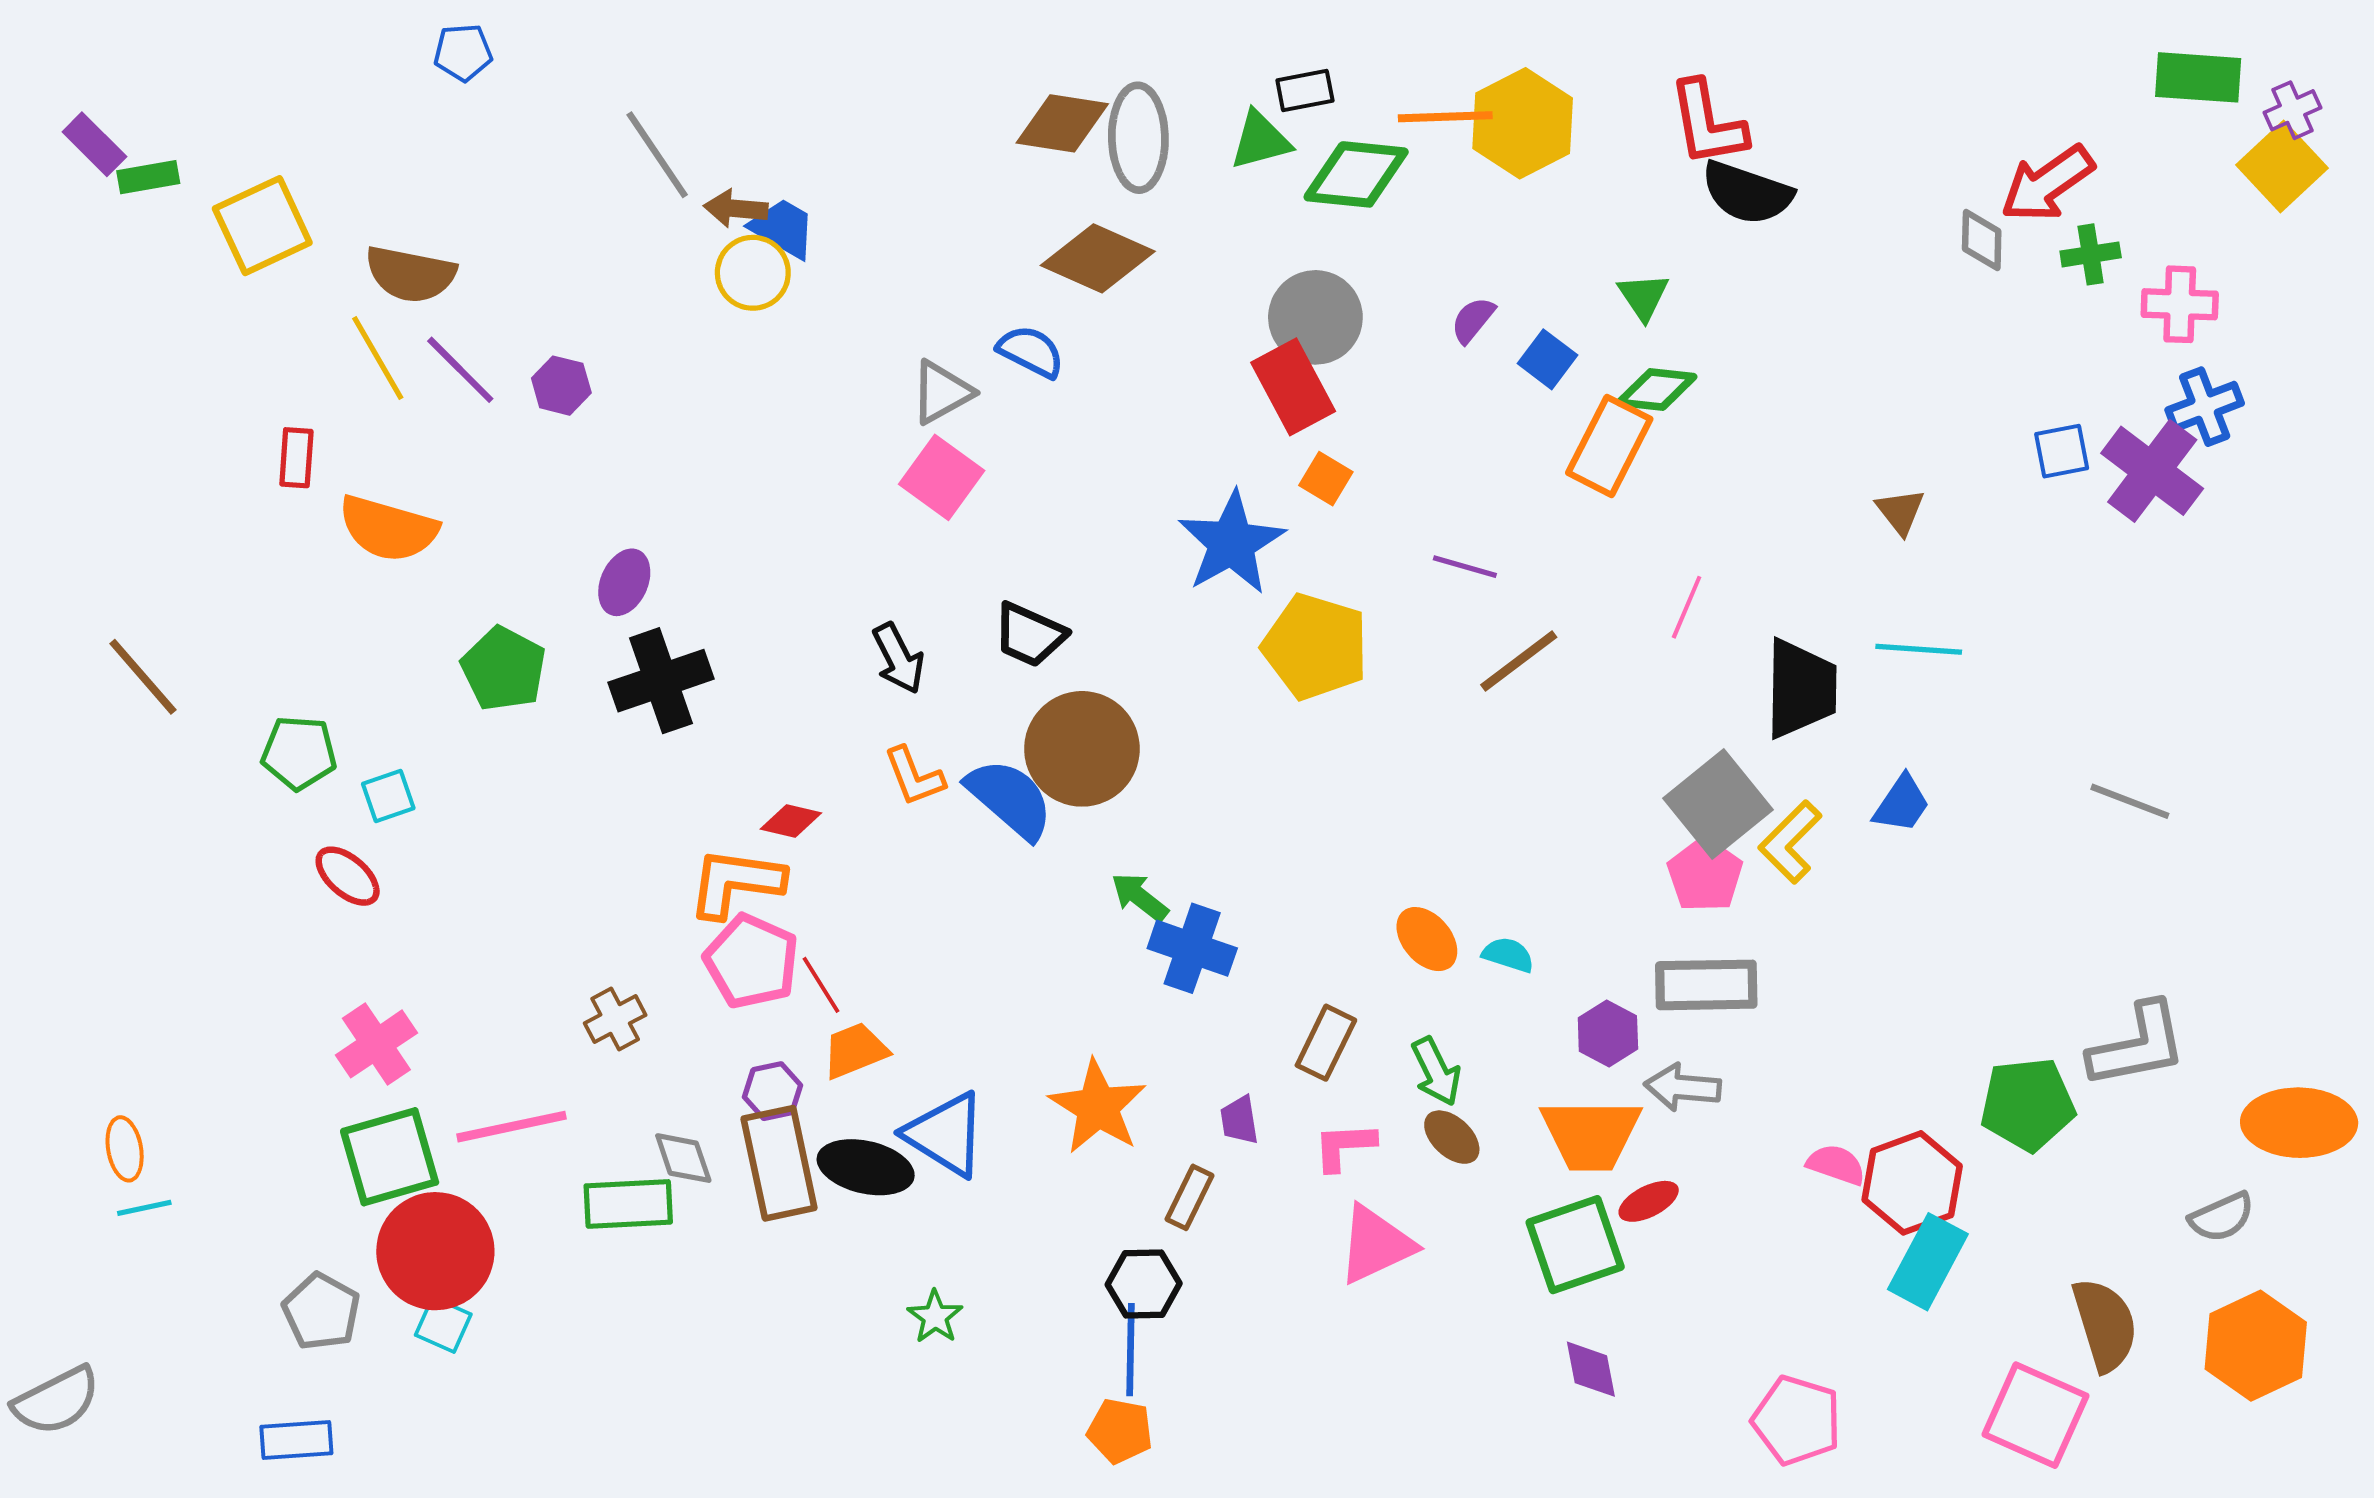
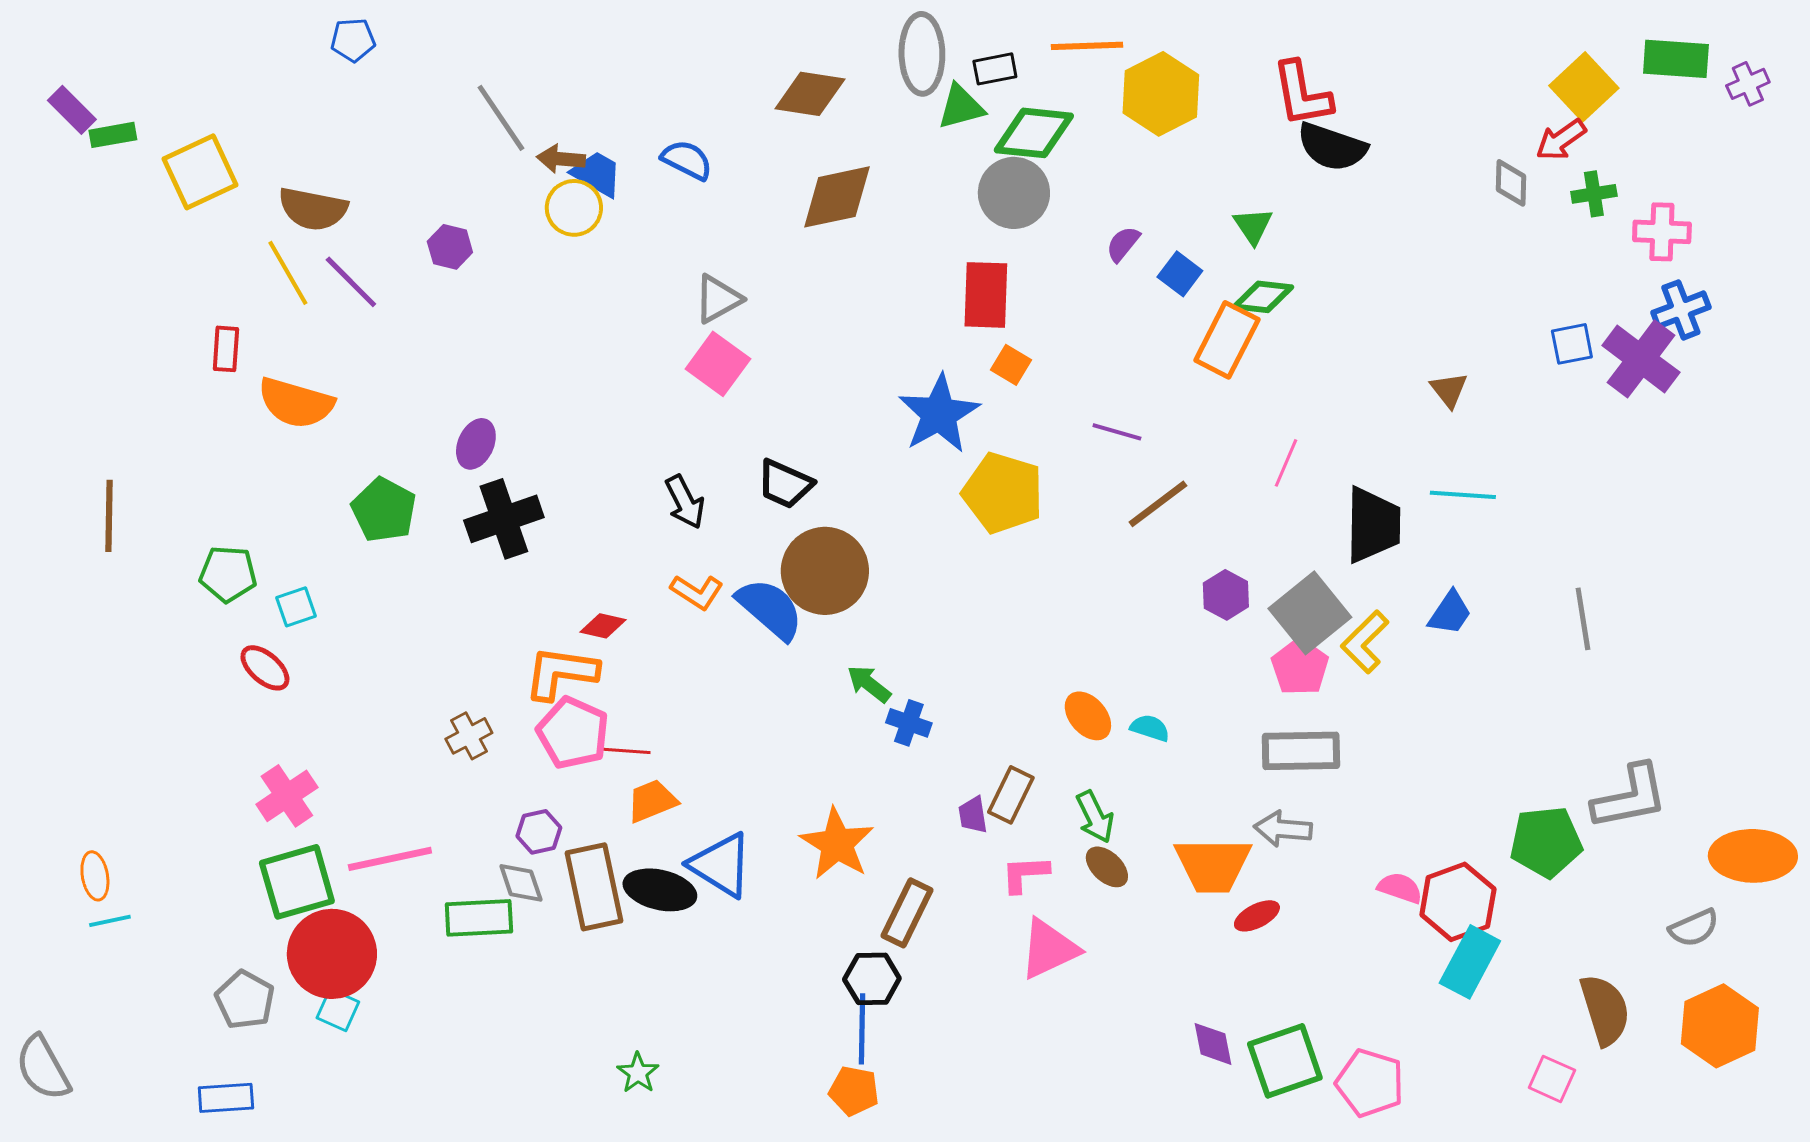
orange line: (1445, 117) -> (1087, 46), moved
gray ellipse: (1138, 138) -> (922, 54), moved
yellow square: (2282, 167) -> (1584, 87), moved
red arrow: (2047, 184) -> (1561, 140), size x0.7
brown diamond: (1098, 258) -> (837, 197), turned -36
gray circle: (1315, 317) -> (1014, 193), moved
blue semicircle: (1031, 351) -> (687, 160), moved
purple hexagon: (561, 386) -> (450, 247), moved
red rectangle: (1293, 387) -> (986, 295), turned 30
brown line: (143, 677) -> (109, 516), turned 42
orange L-shape: (914, 776) -> (697, 592), turned -36
gray line: (2130, 801) -> (1583, 619), moved, turned 60
blue cross: (1192, 948) -> (909, 723), size x0.7
red line: (821, 985) -> (626, 751), turned -54
brown cross: (615, 1019) -> (469, 736), moved
purple hexagon: (1608, 1033) -> (1226, 595), moved
purple hexagon: (772, 1091) -> (539, 832), moved
purple trapezoid: (1239, 1120) -> (973, 815), moved
brown rectangle: (1190, 1197) -> (907, 913), size x1.4
green square: (1575, 1245) -> (1285, 1061), moved
green star: (935, 1317) -> (638, 1073), moved
gray semicircle: (56, 1401) -> (43, 1068), turned 88
pink square: (2035, 1415) -> (1552, 1079), size x0.6

